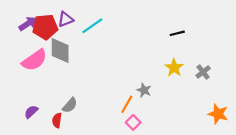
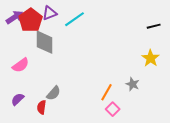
red pentagon: (45, 27) -> (31, 20), turned -30
pink semicircle: (34, 60) -> (21, 65), moved, size x0.7
gray star: (144, 90) -> (133, 84), moved

